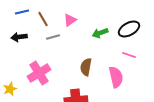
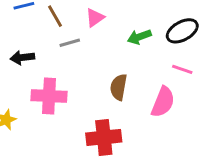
black arrow: (19, 37) -> (22, 58), moved
pink cross: (39, 73) -> (49, 96), turned 35
pink semicircle: (116, 77) -> (163, 102), turned 35

